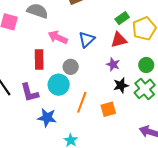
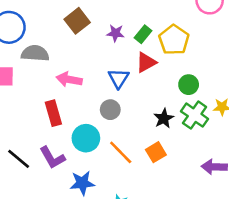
blue triangle: (87, 39) -> (118, 78), moved
purple star: (113, 64) -> (115, 33), moved
gray circle: (71, 67) -> (110, 110), moved
orange line: (82, 102) -> (121, 152), turned -50

